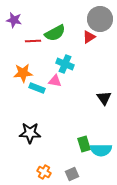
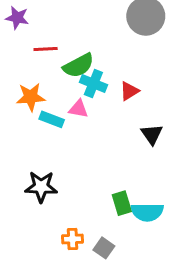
green semicircle: (55, 33) -> (78, 66), moved
red triangle: (89, 37) -> (129, 91), moved
orange cross: (44, 172) -> (73, 239), moved, turned -32
gray square: (72, 174) -> (104, 248), turned -32

